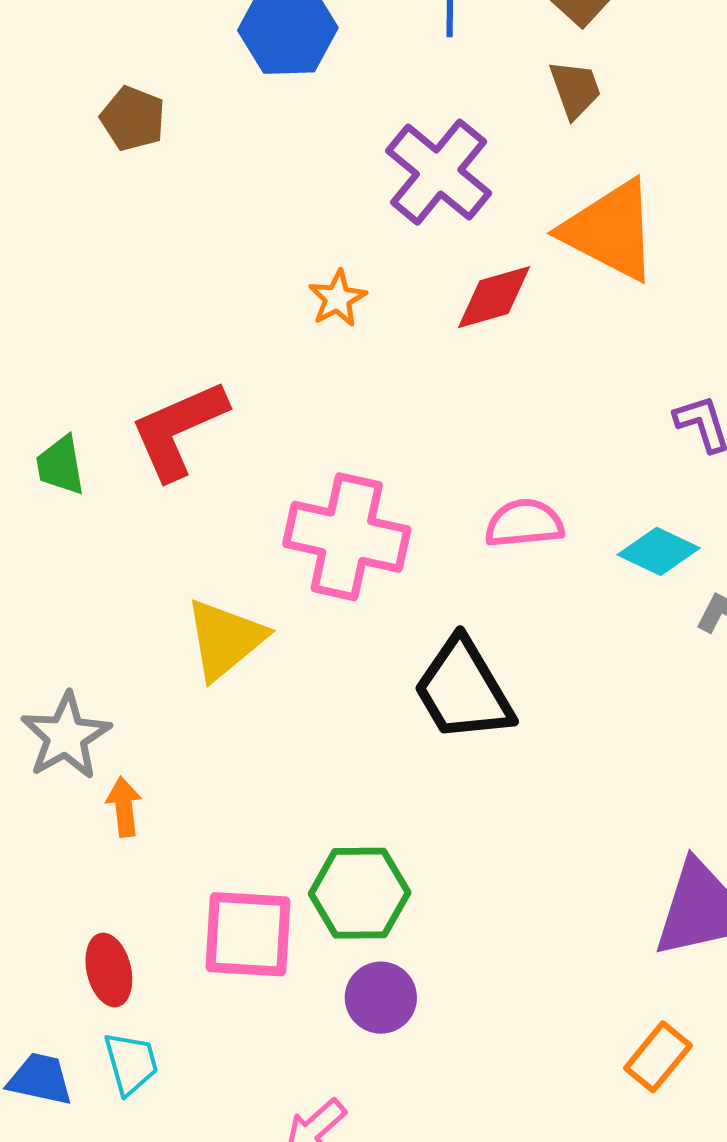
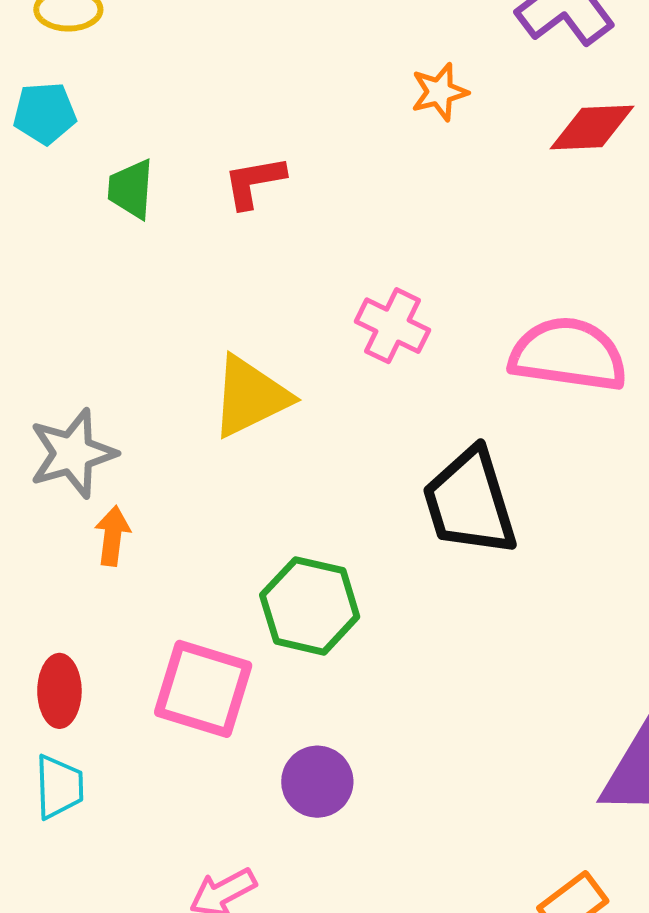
red L-shape: (178, 430) -> (254, 182), size x0.6
pink semicircle: (524, 523) -> (568, 354), size x1.5
pink cross: (347, 537) -> (392, 326), size x0.6
green hexagon: (360, 893) -> (310, 606), moved

